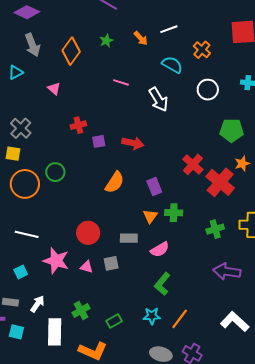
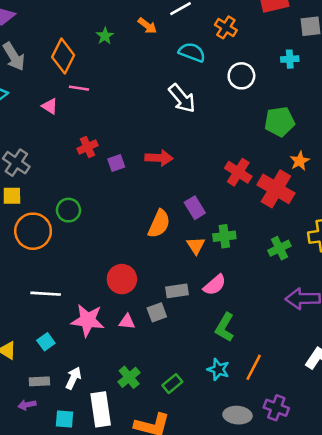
pink line: (121, 82) -> (79, 88), moved
orange semicircle: (115, 182) -> (159, 224), moved
gray rectangle: (129, 238) -> (177, 291), moved
cyan star: (152, 316) -> (218, 369), turned 30
cyan square: (16, 332) -> (64, 419), moved

